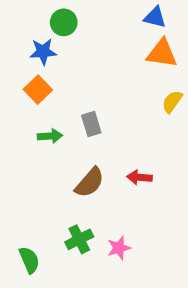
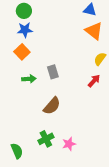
green circle: (64, 22) -> (24, 11), moved
orange triangle: (162, 53) -> (94, 31), turned 30
red arrow: (139, 177) -> (94, 81), moved, turned 128

